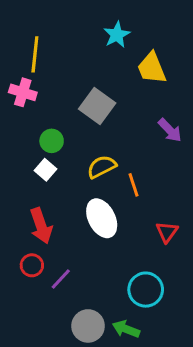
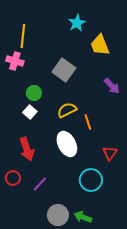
red circle: (32, 265) -> (13, 178), moved
cyan circle: (146, 290) -> (91, 180), moved

